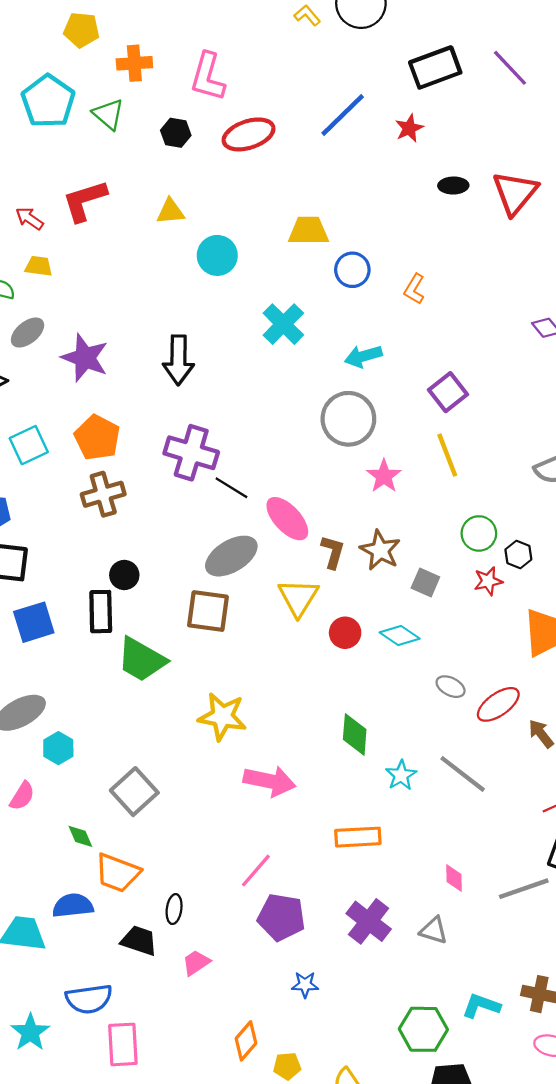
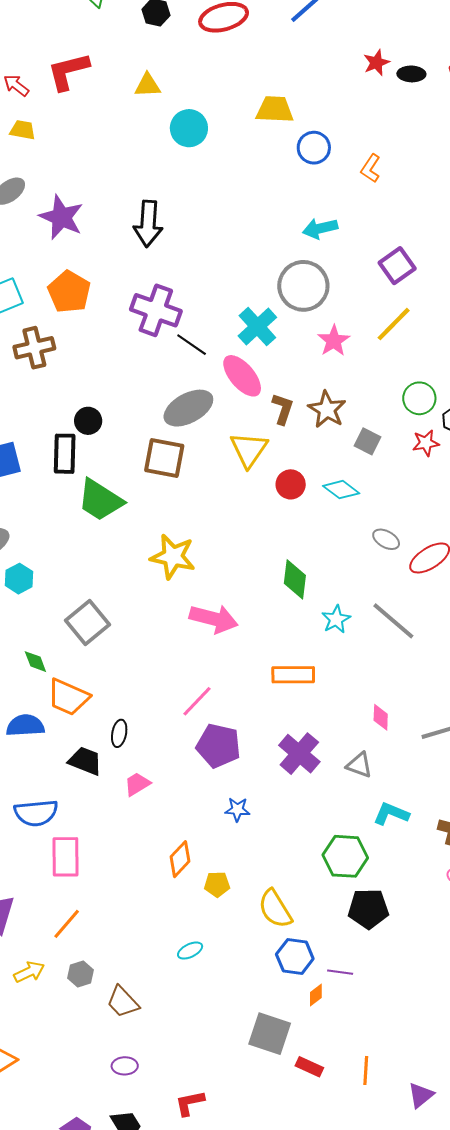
red star: (409, 128) -> (376, 63), moved
cyan cross: (283, 324) -> (257, 327), moved
yellow line: (447, 455) -> (394, 324), turned 63
brown cross: (103, 494) -> (34, 348), moved
cyan L-shape: (481, 1006) -> (391, 814), moved

